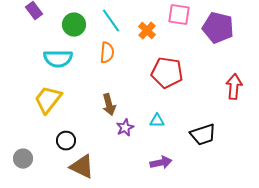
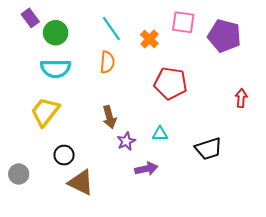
green circle: (74, 25) -> (56, 33), moved
red arrow: (234, 87) -> (241, 98), size x0.7
purple arrow: (161, 163) -> (146, 169), moved

